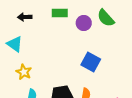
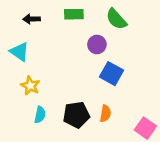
green semicircle: (106, 18) -> (116, 19), moved
purple circle: (84, 23) -> (97, 44), moved

